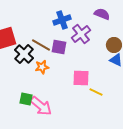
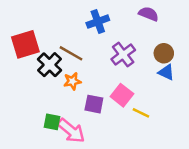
purple cross: (81, 34) -> (123, 55), moved
purple square: (59, 47) -> (94, 104), moved
pink square: (81, 78) -> (122, 95), turned 36

